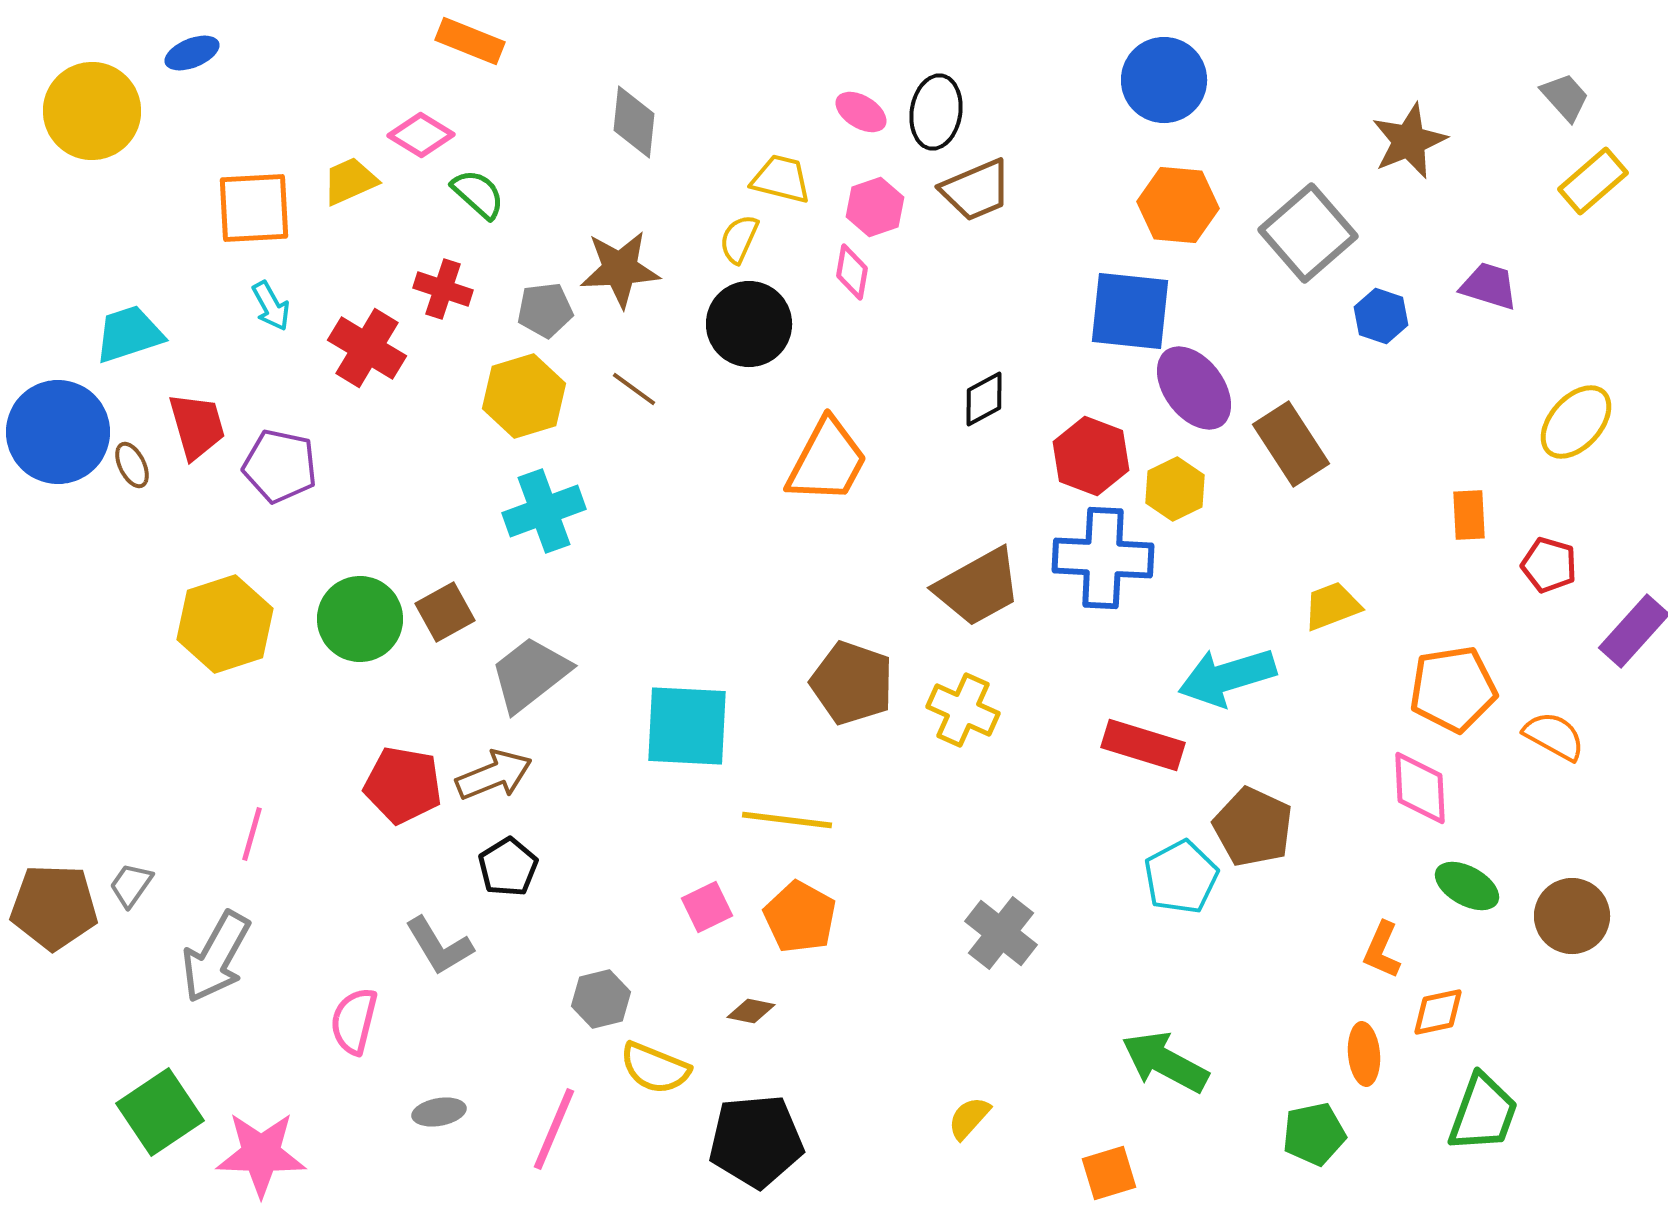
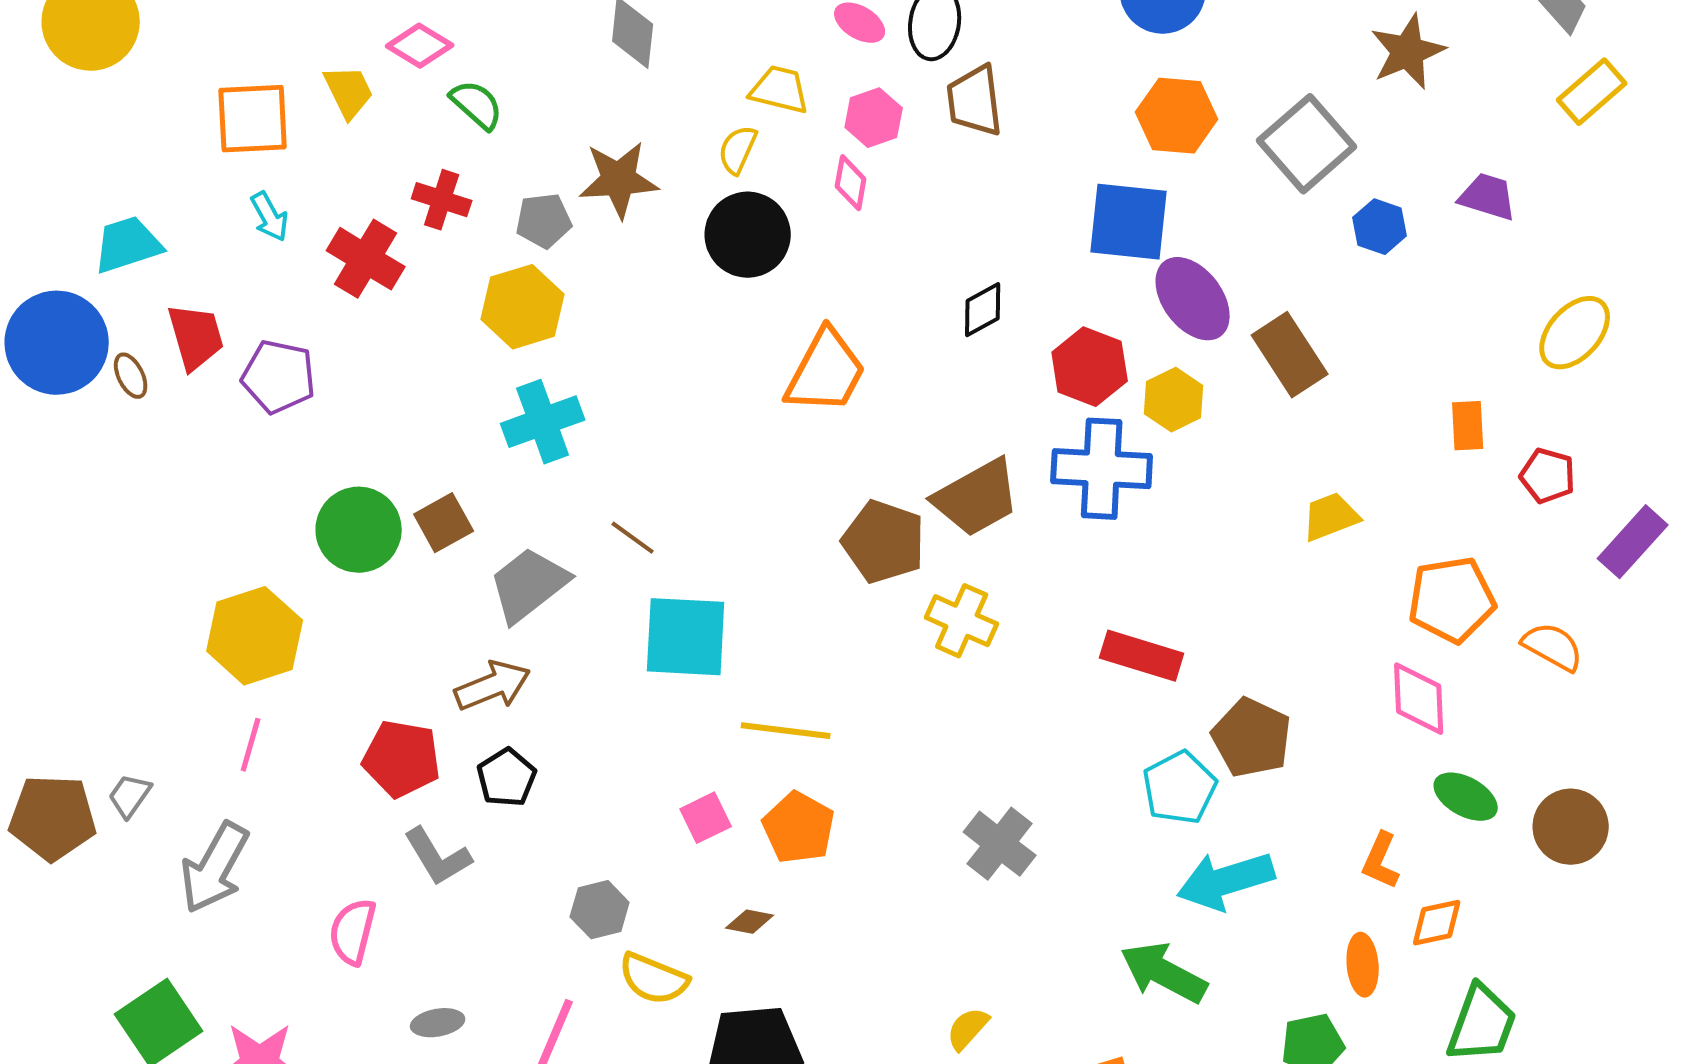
yellow trapezoid: (350, 181) -> (349, 92), turned 88
brown trapezoid: (976, 190) -> (975, 101), turned 106
brown line: (634, 389) -> (633, 538), moved
yellow hexagon: (225, 624) -> (255, 636), moved
cyan arrow: (1227, 677) -> (1226, 881), moved
brown pentagon: (852, 683) -> (884, 542), moved
red pentagon: (403, 785) -> (402, 759), moved

